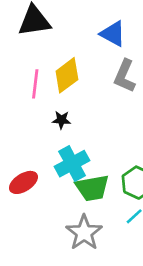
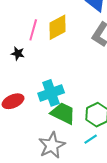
black star: (61, 120) -> (18, 53), moved
green trapezoid: (92, 188) -> (63, 113), turned -152

